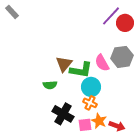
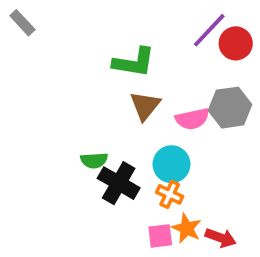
pink semicircle: (102, 63) -> (192, 119), turned -72
brown triangle: (64, 64) -> (145, 106), moved
green L-shape: (81, 70) -> (134, 62), moved
black cross: (63, 114) -> (119, 183), moved

